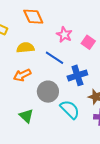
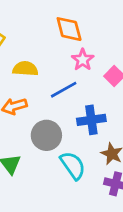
orange diamond: (33, 17) -> (69, 29), moved
blue line: (55, 58) -> (64, 90), turned -72

